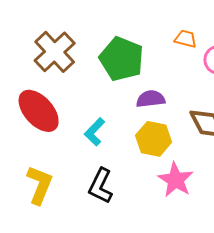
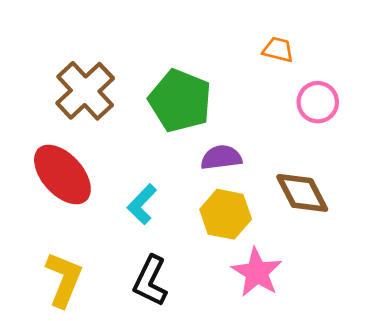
orange trapezoid: (186, 39) -> (278, 50), moved

